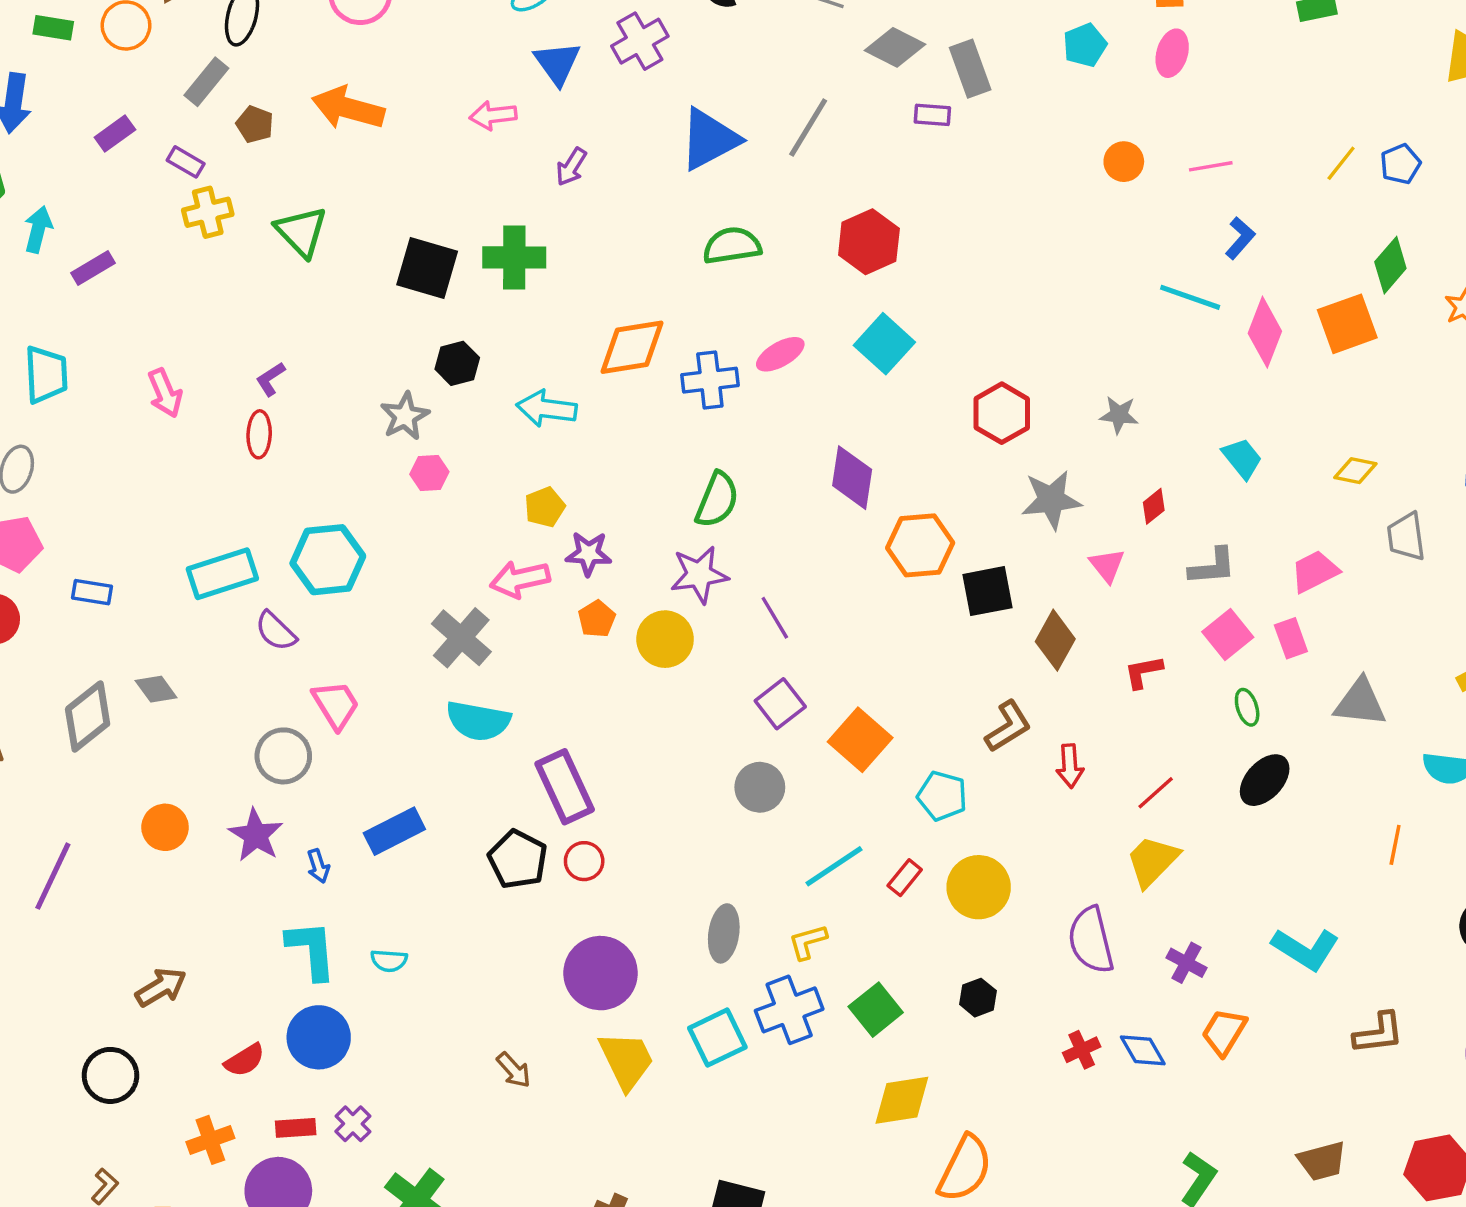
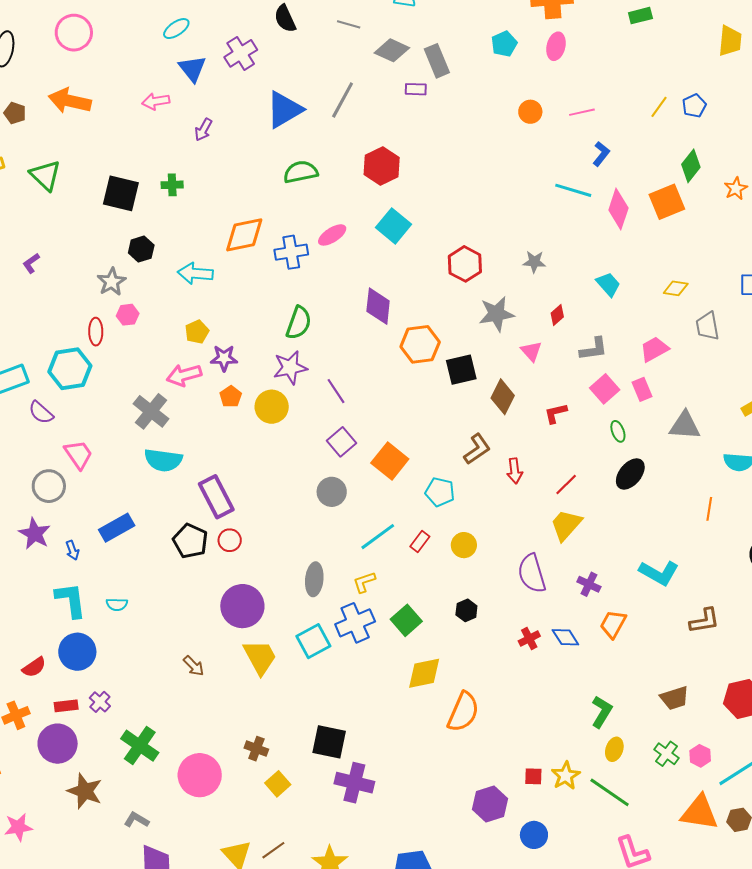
green cross: (514, 257) -> (172, 185), size x0.6
red ellipse: (259, 434) -> (96, 332), moved
yellow circle: (979, 887) -> (464, 545), size x0.7

